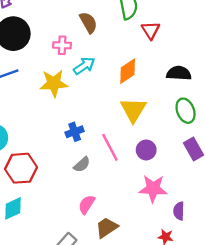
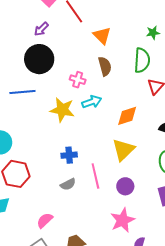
pink star: (153, 189) -> (123, 220), turned 30
pink semicircle: (87, 204) -> (45, 220), moved

